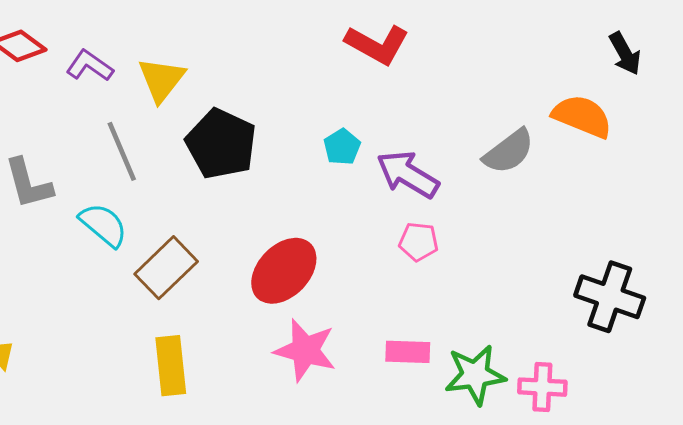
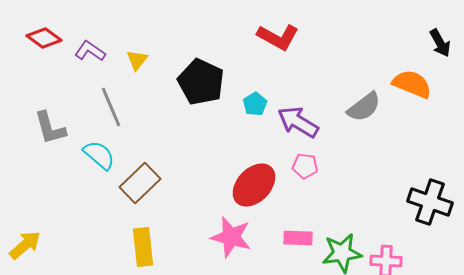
yellow triangle: (161, 80) -> (137, 60), size x0.7
black pentagon: (221, 144) -> (201, 82), moved
red ellipse: (284, 271) -> (254, 185), moved

